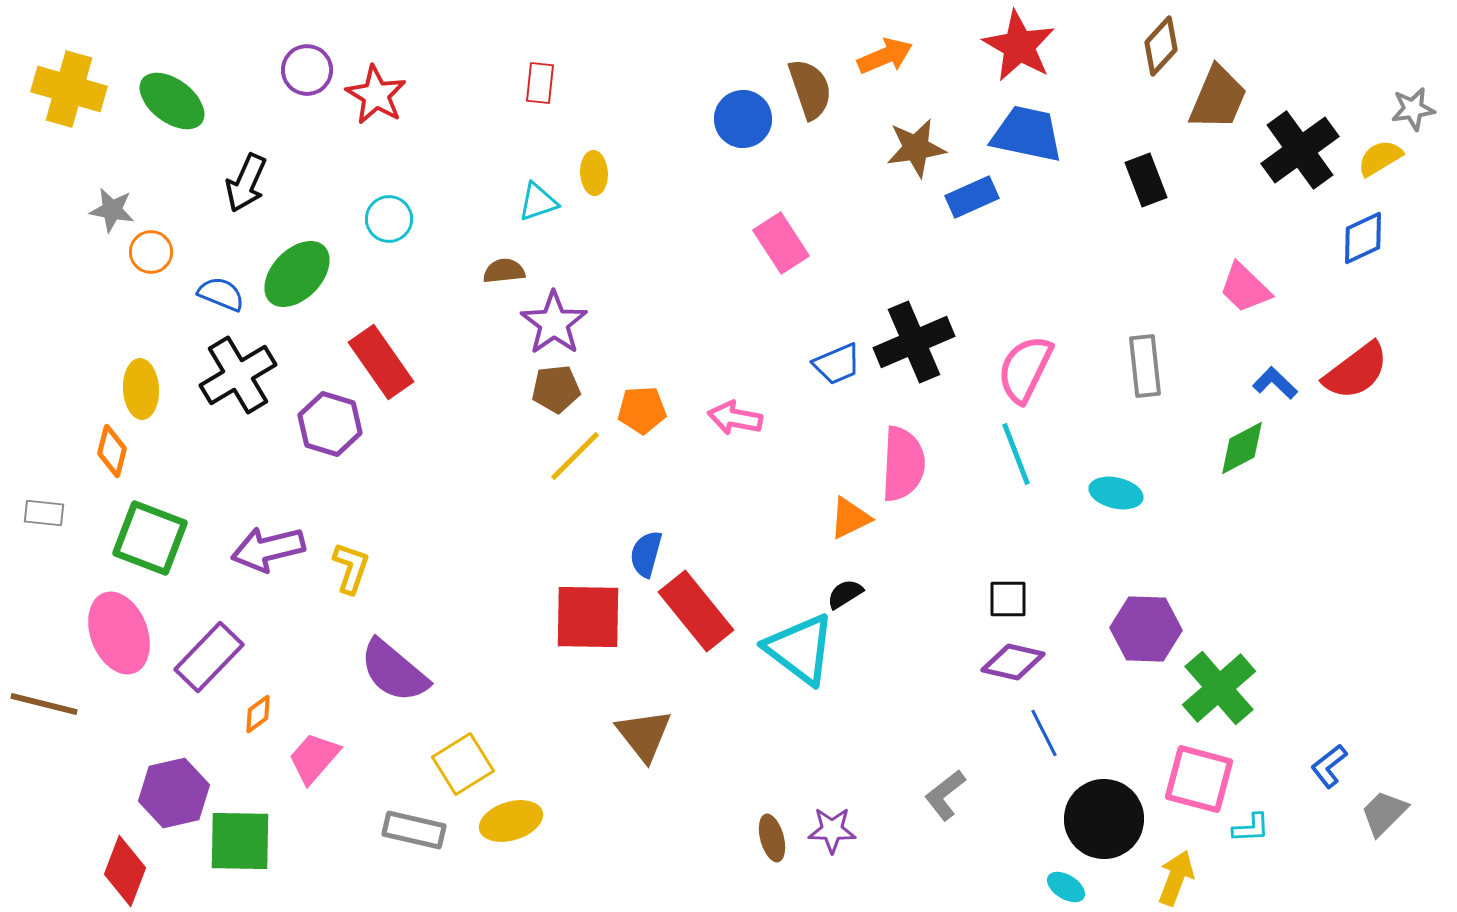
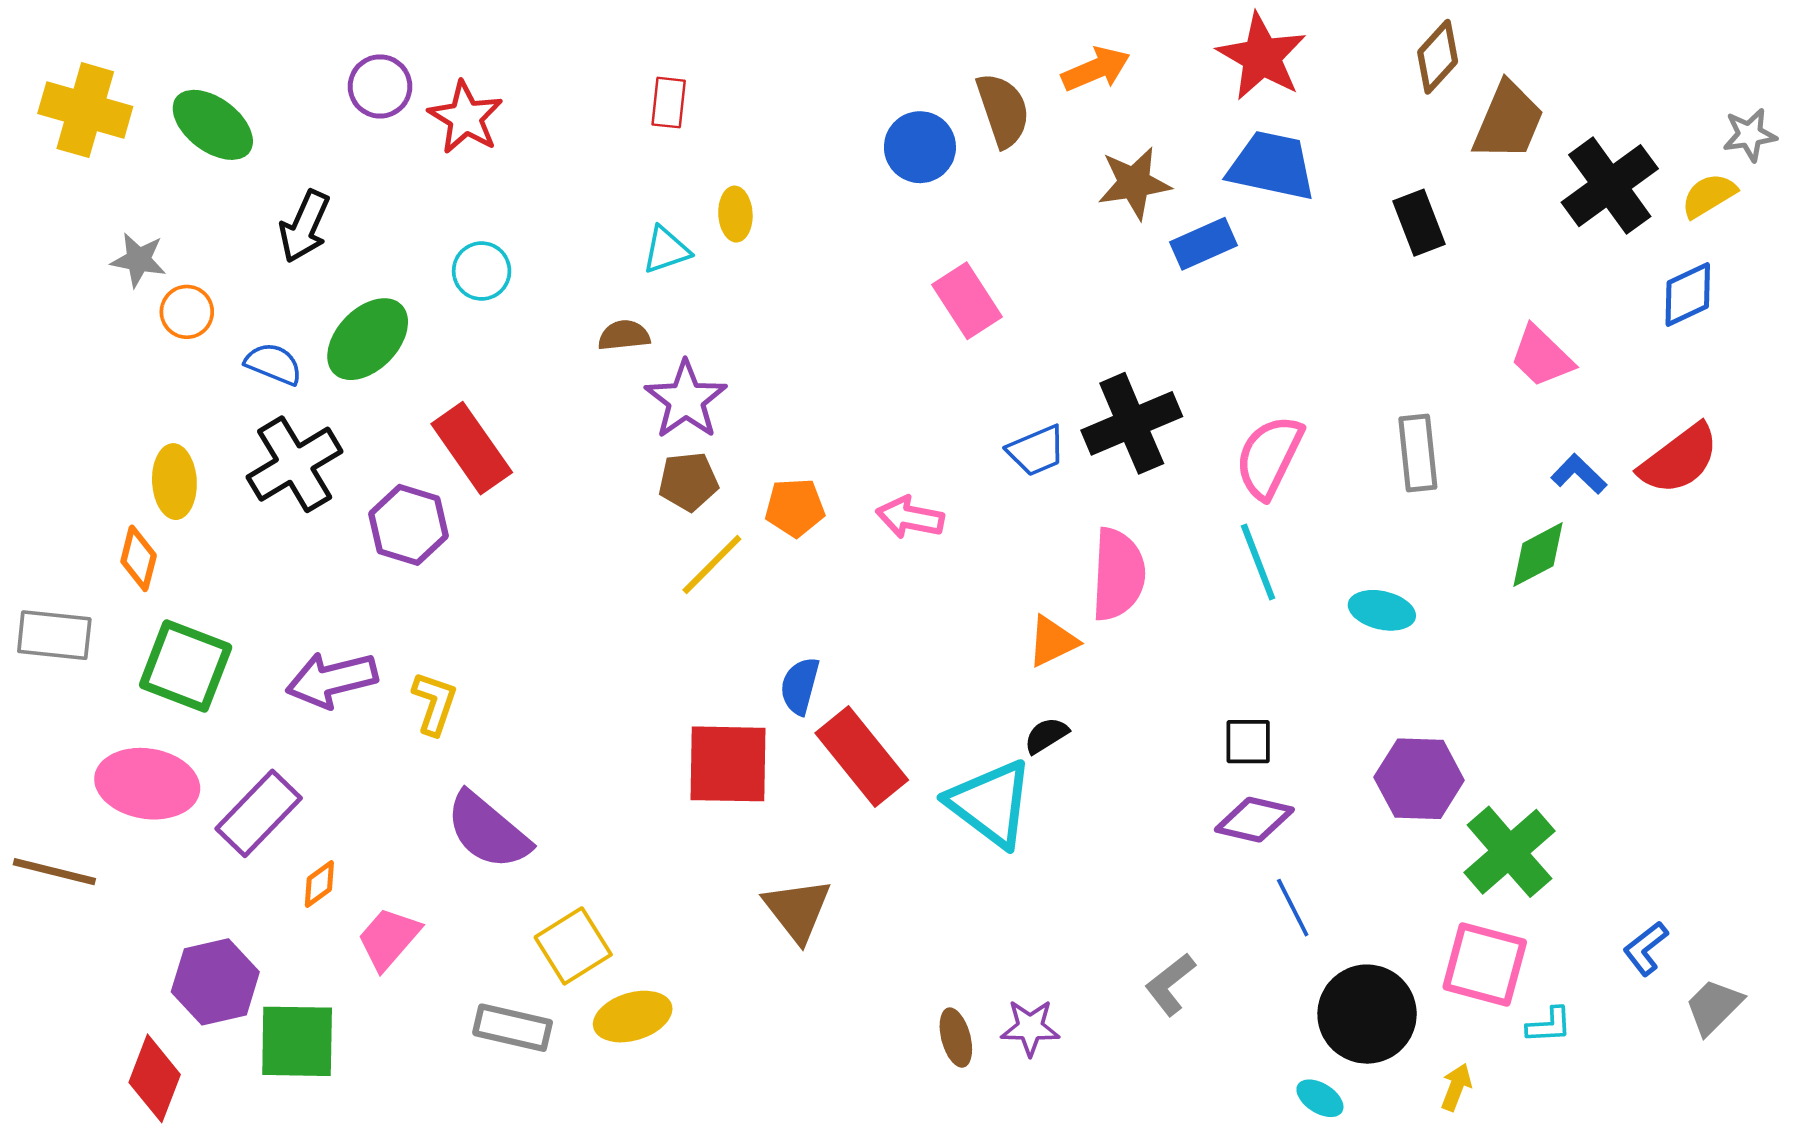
gray rectangle: (44, 513) -> (54, 635), size x1.5
pink ellipse: (119, 633) -> (147, 784), turned -60
yellow arrow: (1176, 878) -> (1456, 1087), size x0.7

